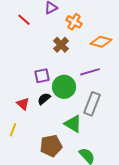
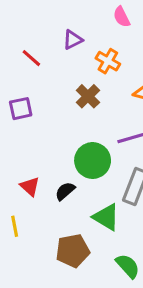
purple square: (42, 76) -> (21, 109), moved
black semicircle: (44, 99) -> (65, 191), moved
yellow line: (13, 130) -> (15, 226), turned -32

